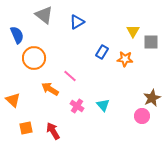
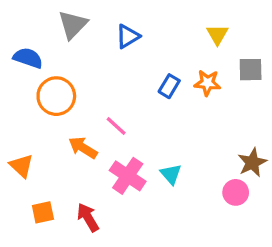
gray triangle: (44, 15) -> (73, 25), turned 36
yellow triangle: (133, 31) -> (217, 35), moved
blue semicircle: (17, 35) -> (28, 58), turned -48
orange star: (125, 59) -> (207, 83), moved
pink cross: (77, 106) -> (128, 176), size x1.5

